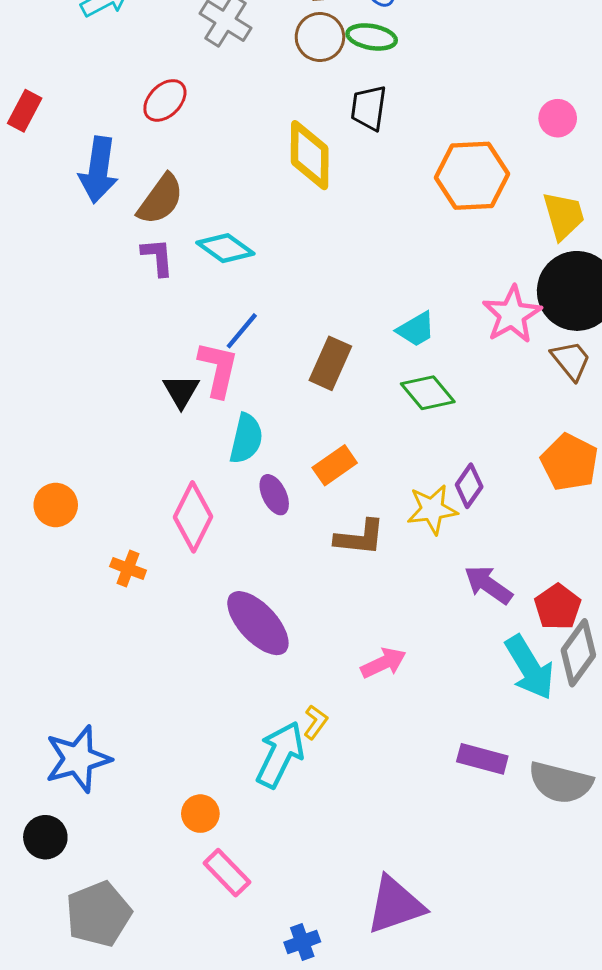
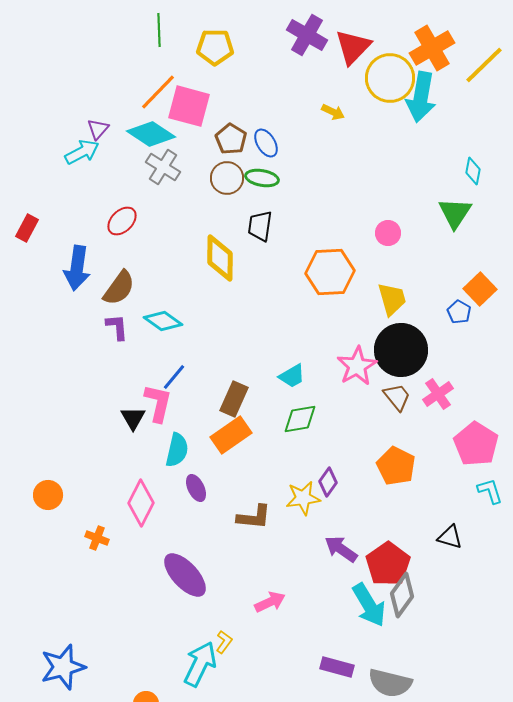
green diamond: (428, 393) -> (300, 419), turned -60
orange rectangle: (335, 465) -> (231, 435), moved, size x1.4
red pentagon: (558, 607) -> (388, 564), size x1.4

